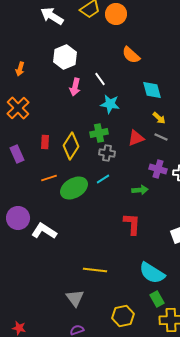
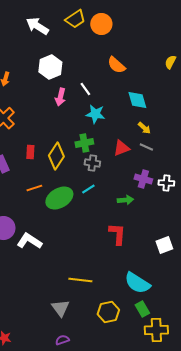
yellow hexagon: (123, 316) -> (108, 312), moved

